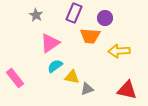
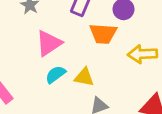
yellow triangle: (72, 77) -> (84, 77), moved

